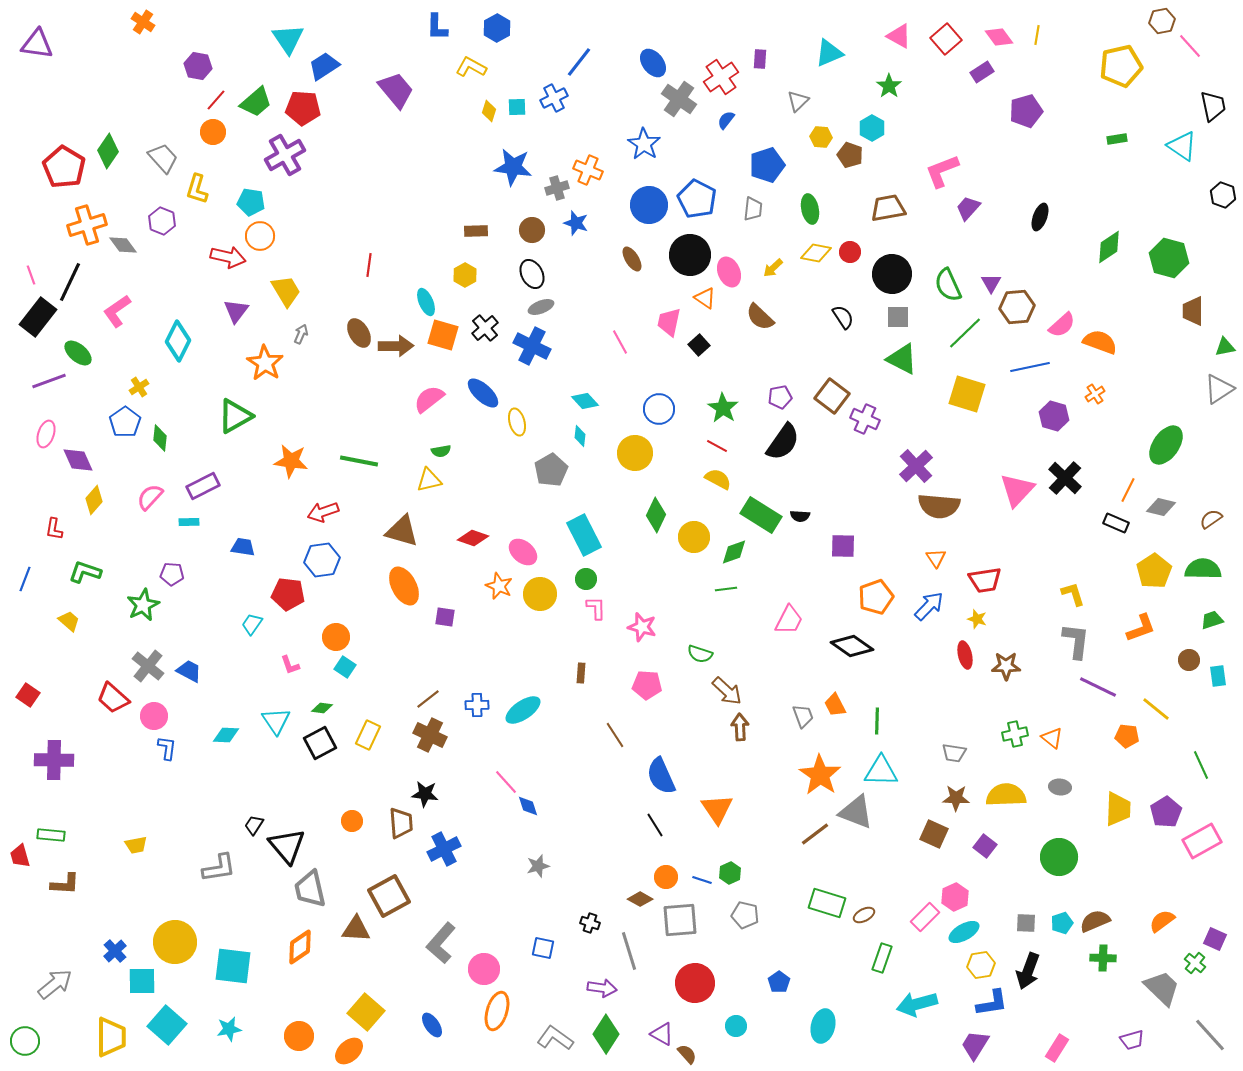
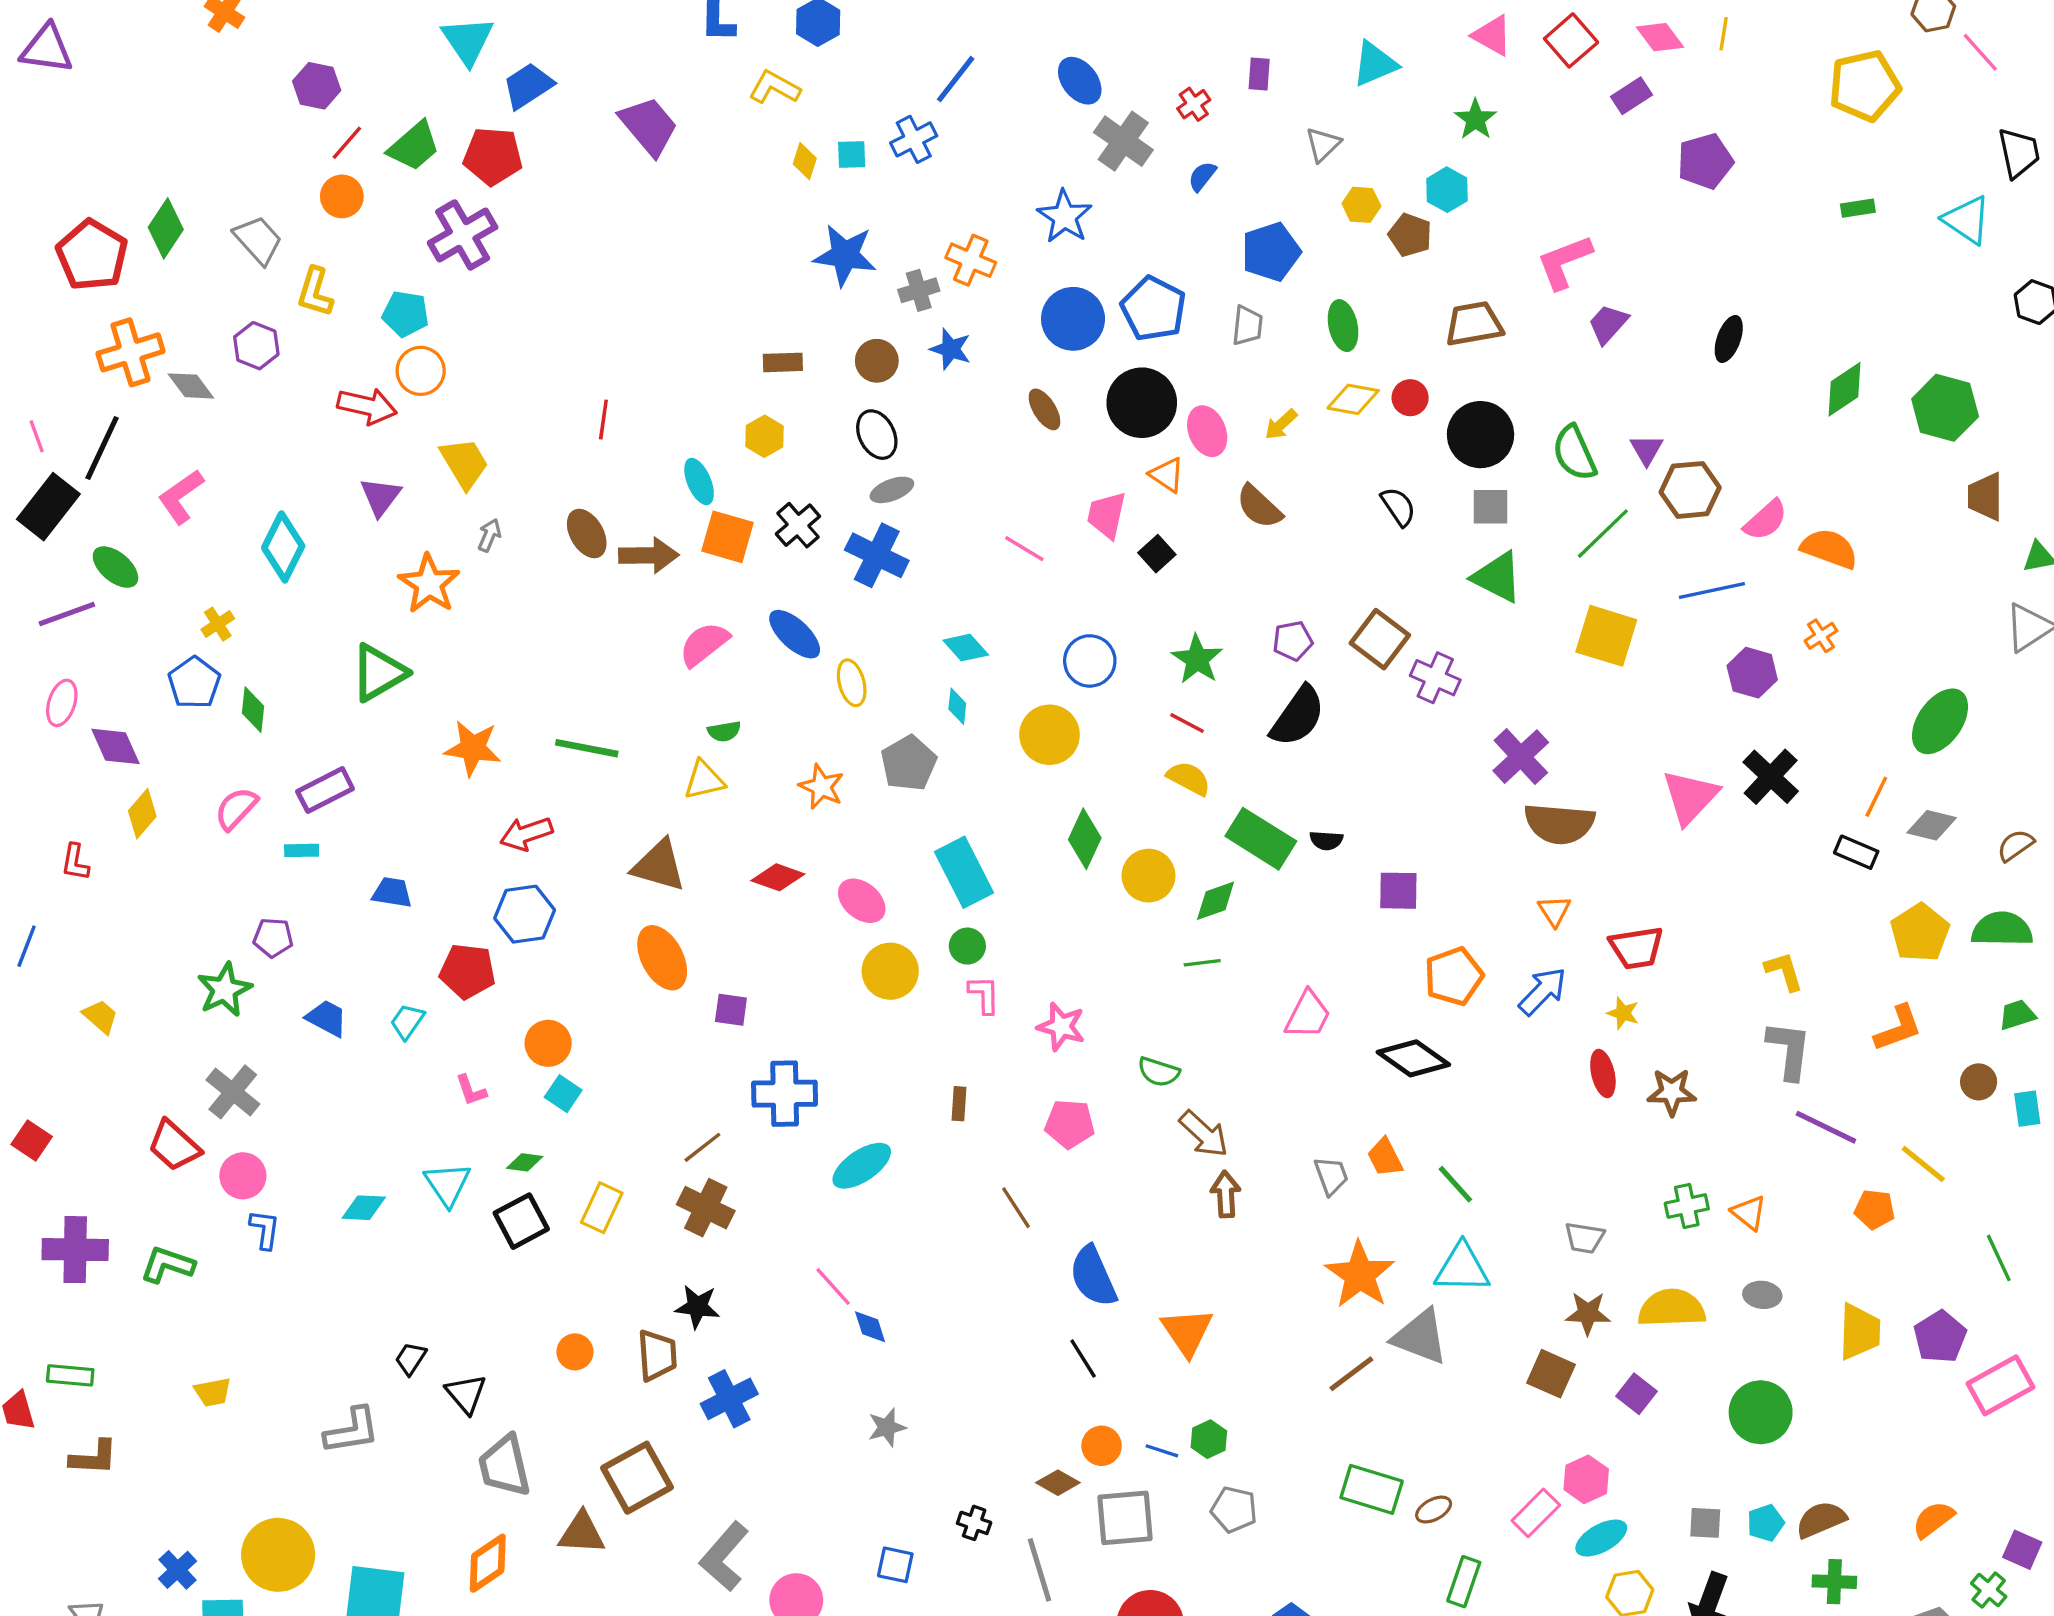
red cross: (721, 77) -> (1194, 104), size x0.6
pink line: (620, 342) -> (1024, 549), turned -30
green L-shape: (85, 572) -> (167, 1265), moved
orange star: (499, 586) -> (821, 787), moved
blue trapezoid: (189, 671) -> (327, 1018), moved
blue cross: (477, 705) -> (785, 1094), moved, size x1.6
green line: (877, 721) -> (1455, 1184), turned -44
black triangle: (287, 846) -> (466, 1394), size x0.7

